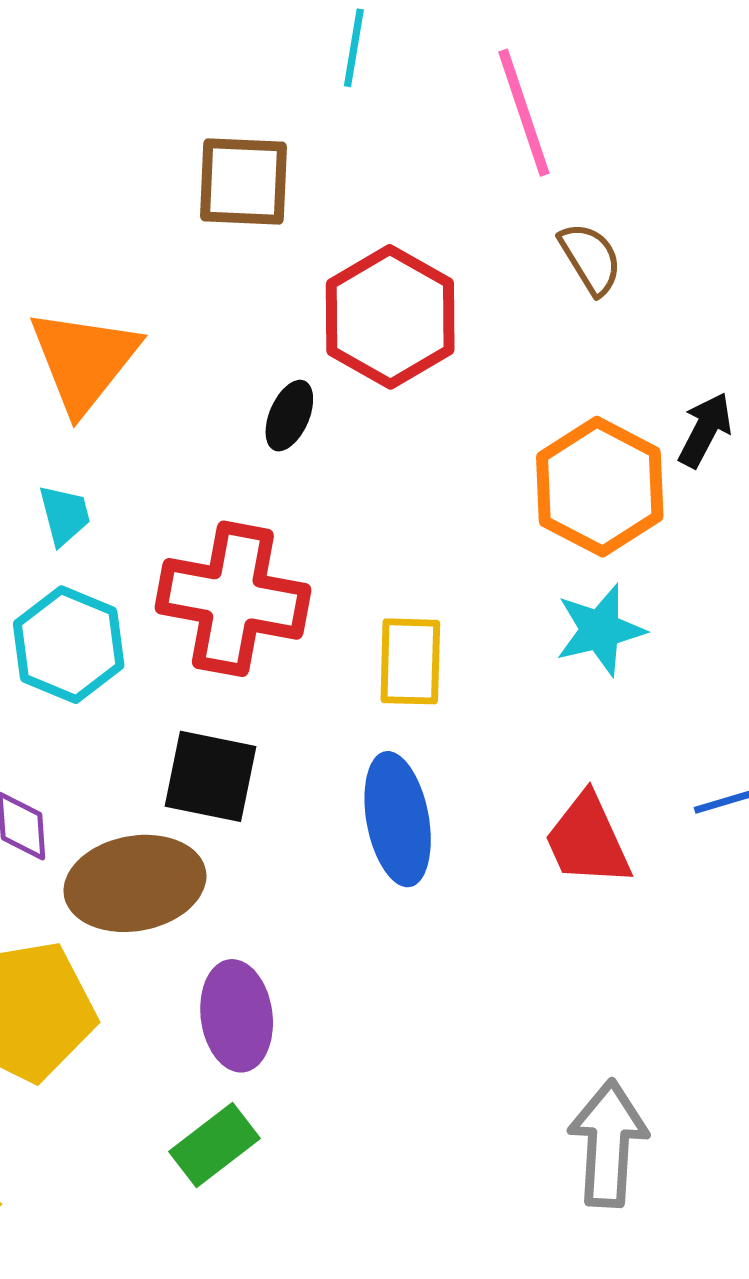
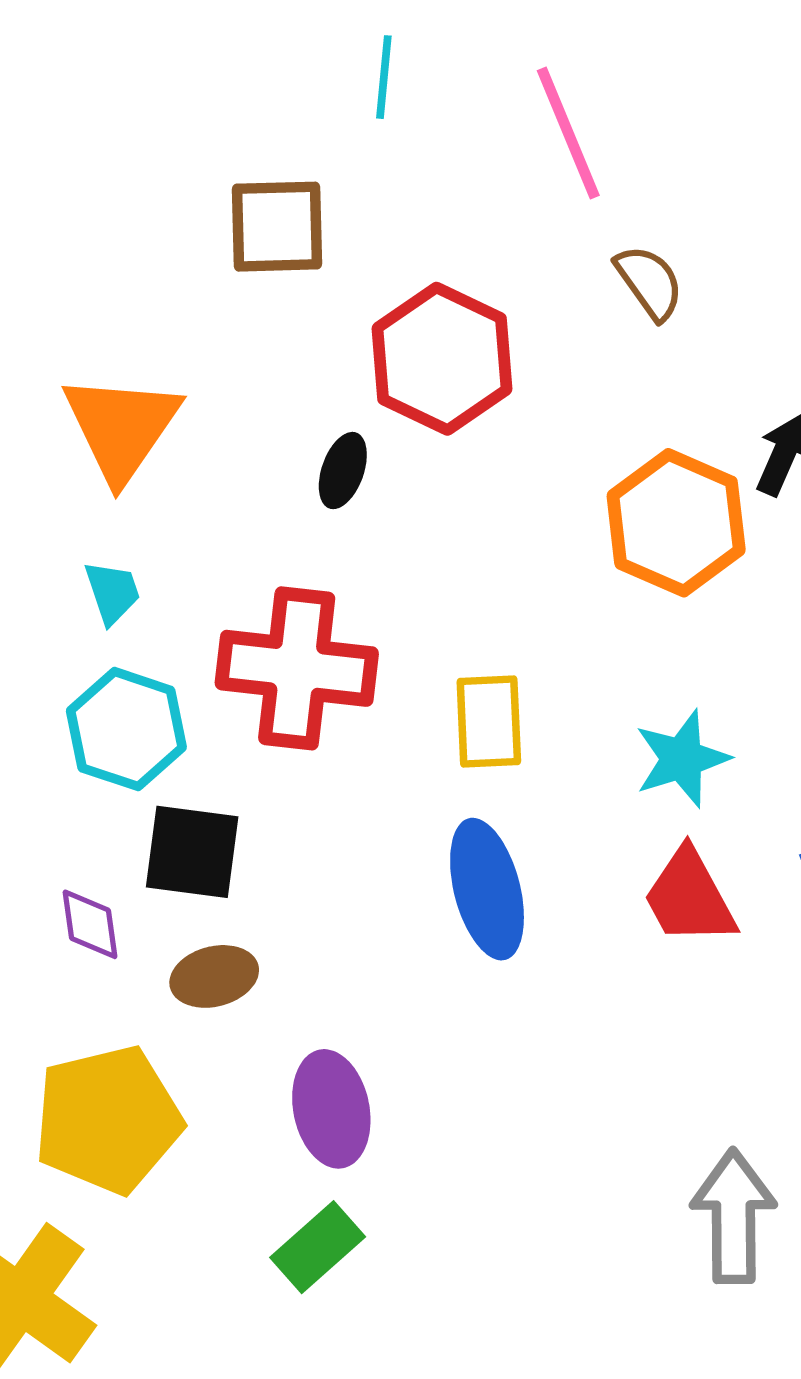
cyan star: (600, 630) -> (682, 759), moved
black square: (211, 776) -> (192, 852), moved
brown ellipse: (135, 883) -> (214, 976), size x0.6

